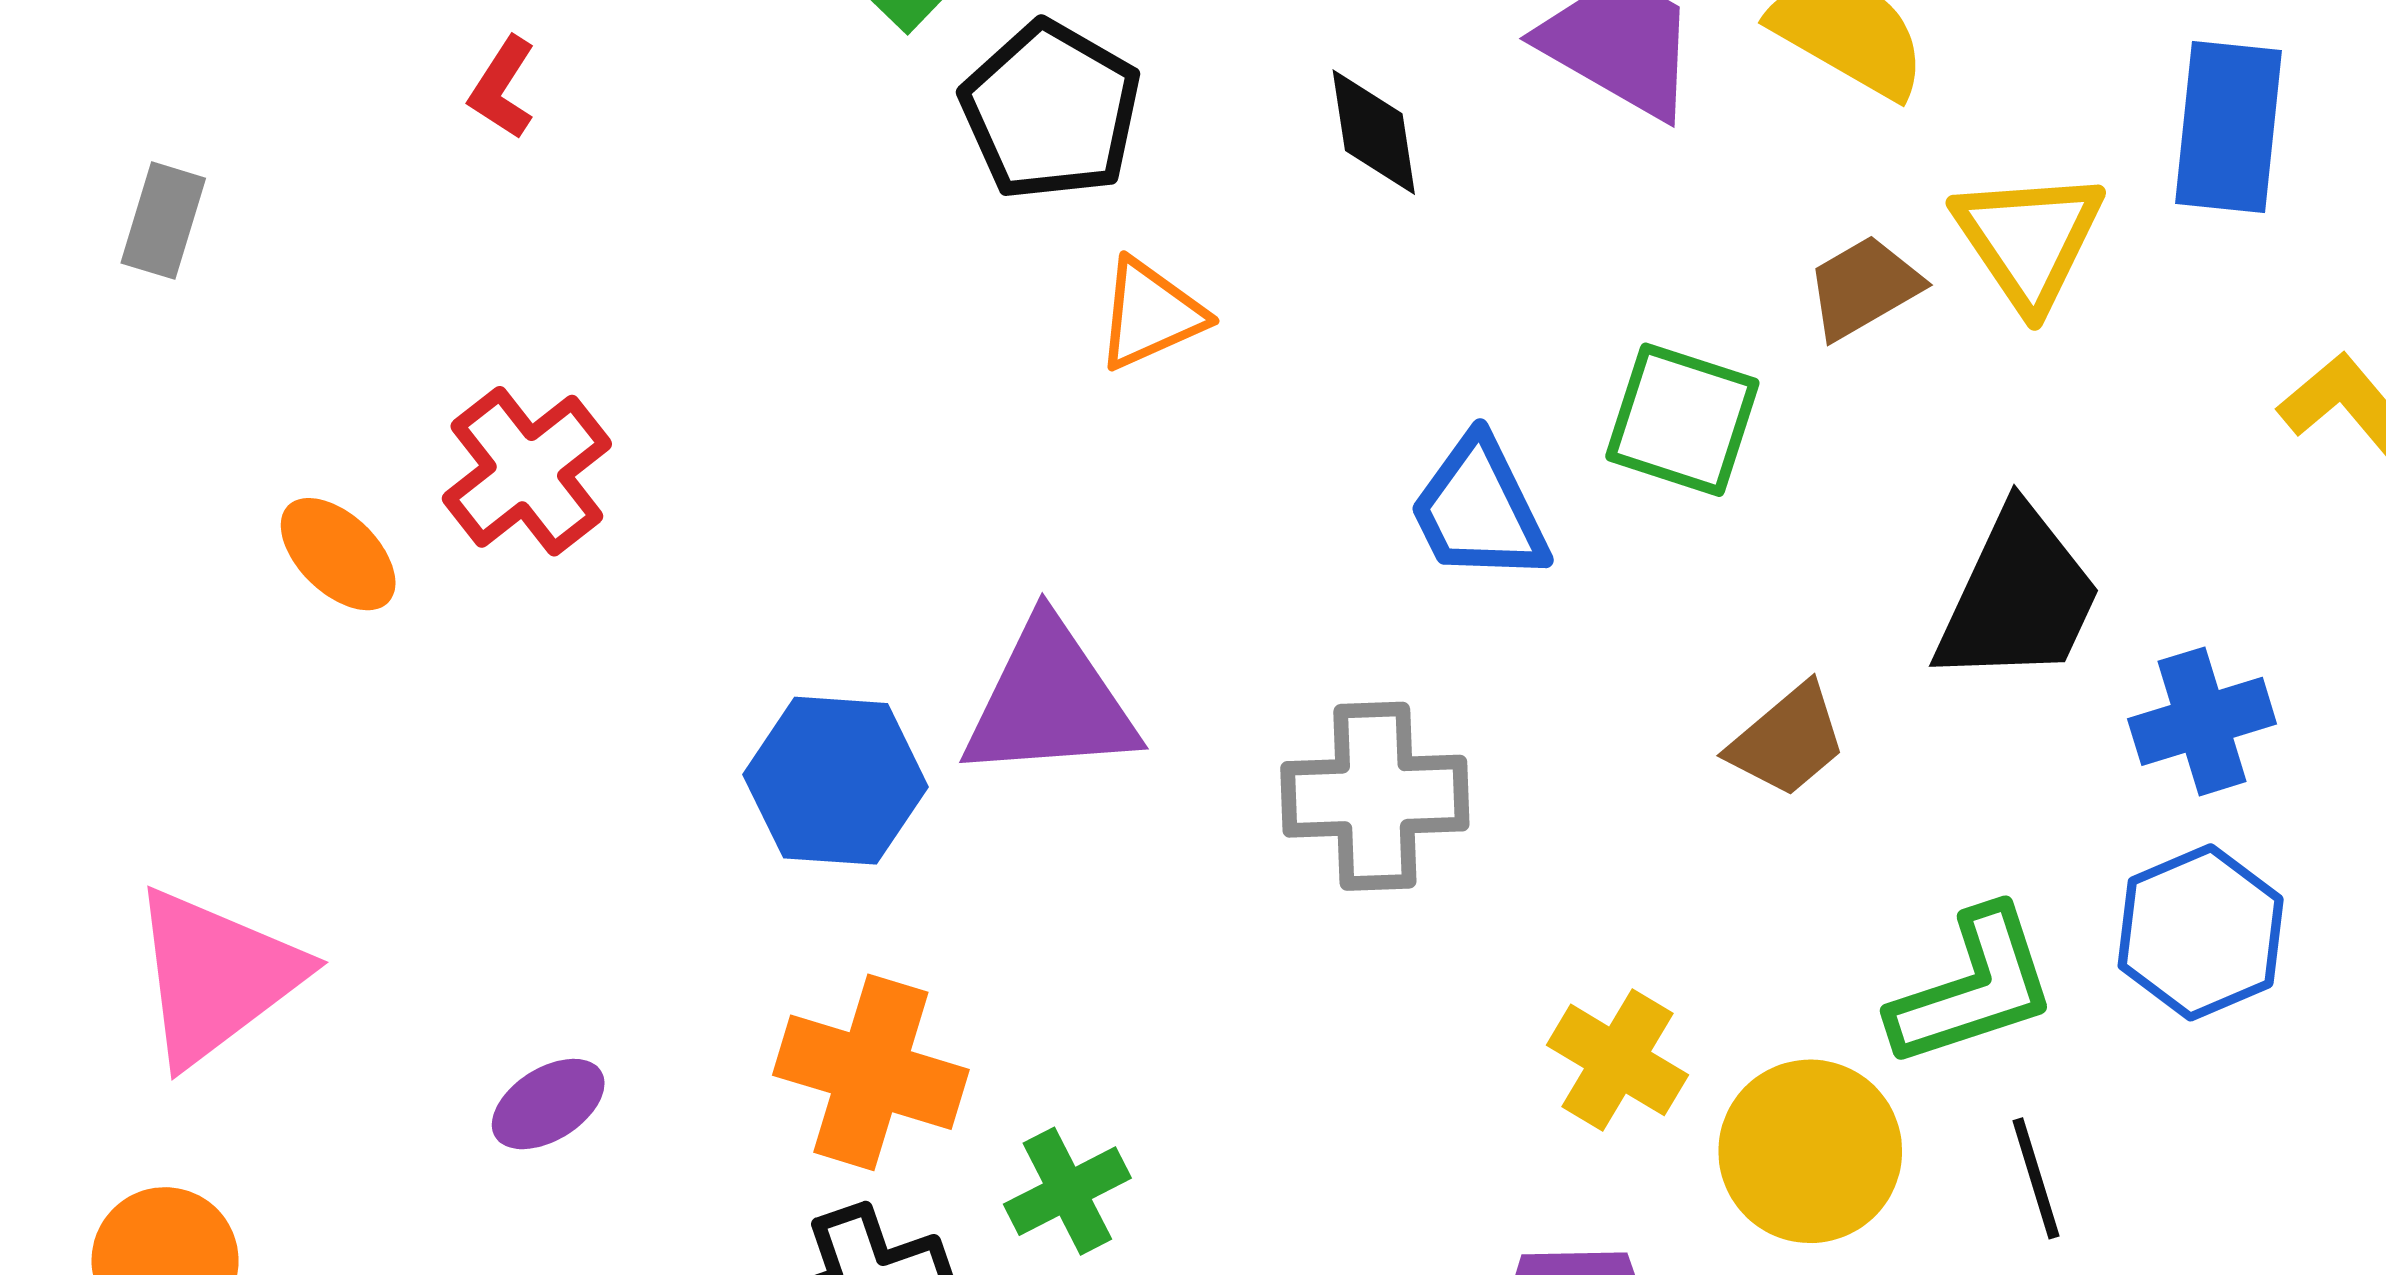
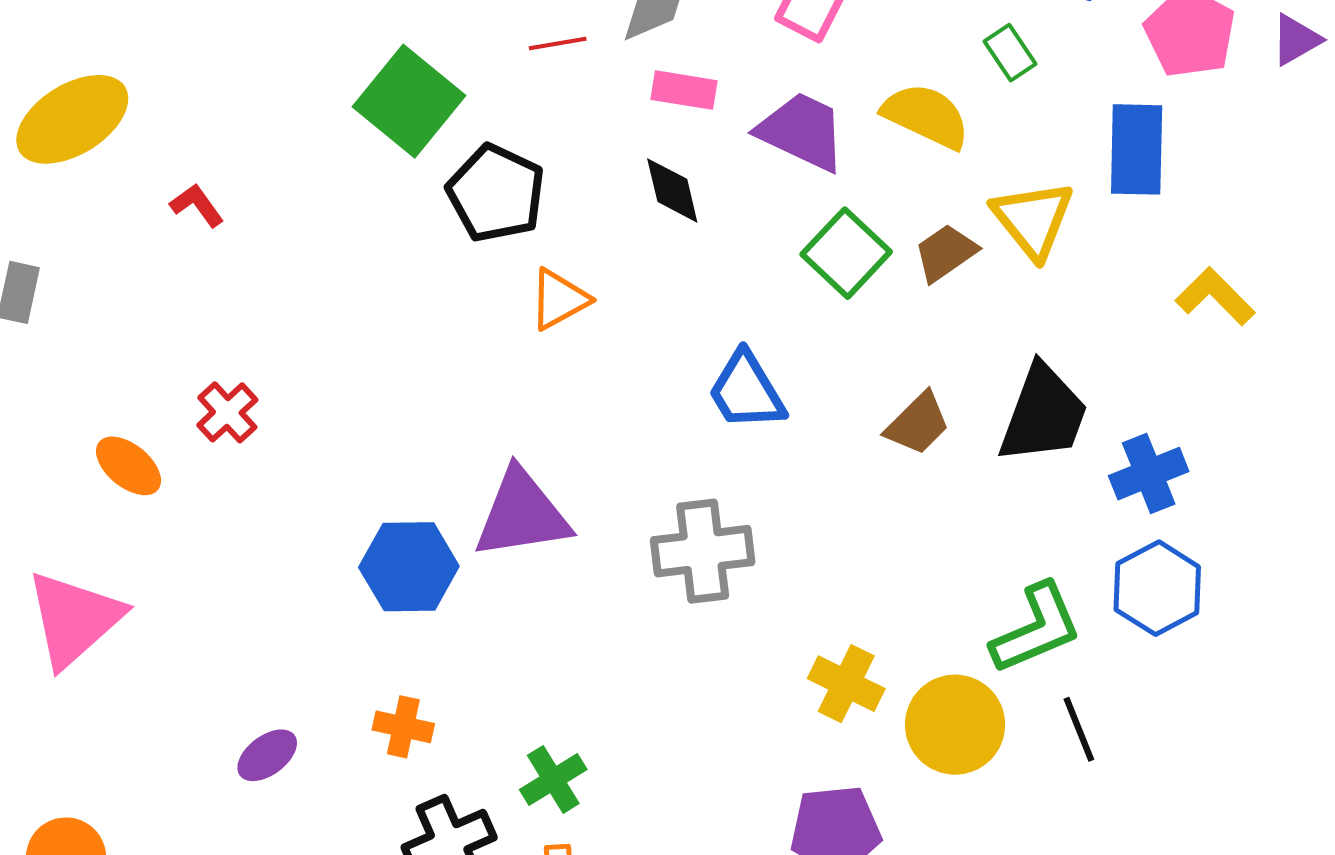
red L-shape: (502, 88) -> (197, 205), turned 116
green square: (1682, 420) -> (846, 253), moved, turned 30
red cross: (527, 471) -> (227, 412), size x0.7
brown trapezoid: (1788, 740) -> (918, 424), moved
pink triangle: (216, 976) -> (74, 619), moved
orange cross: (871, 1072) -> (403, 727), moved, size x0.6

